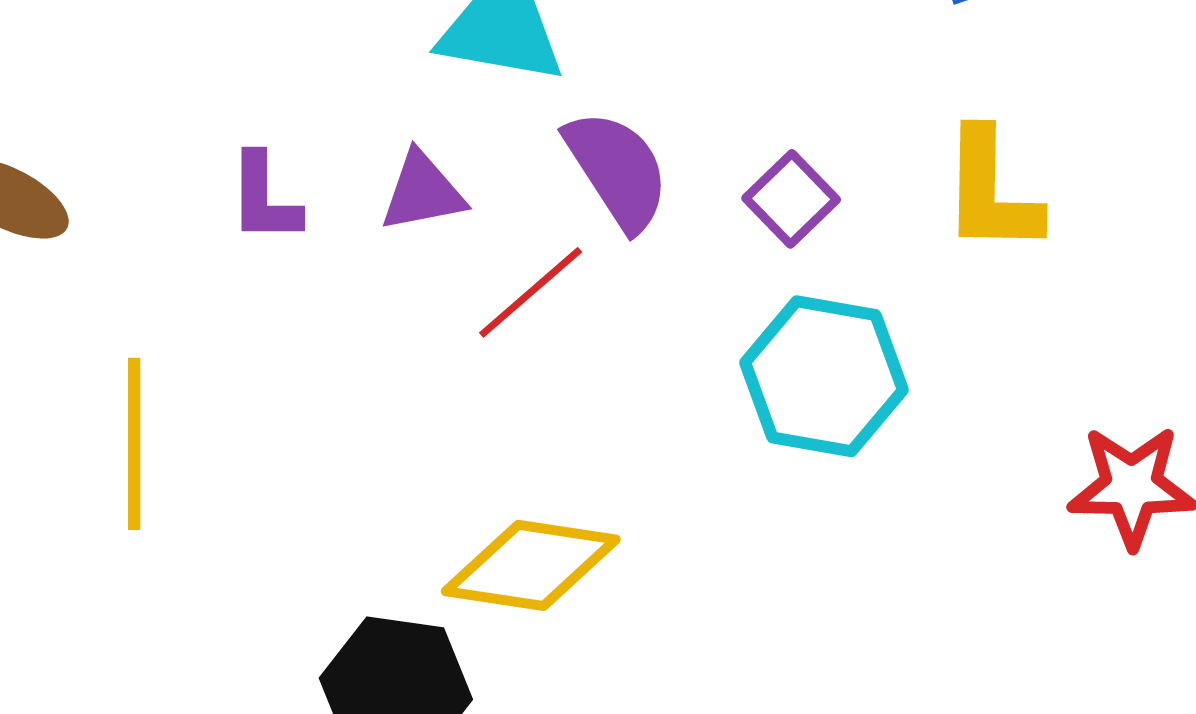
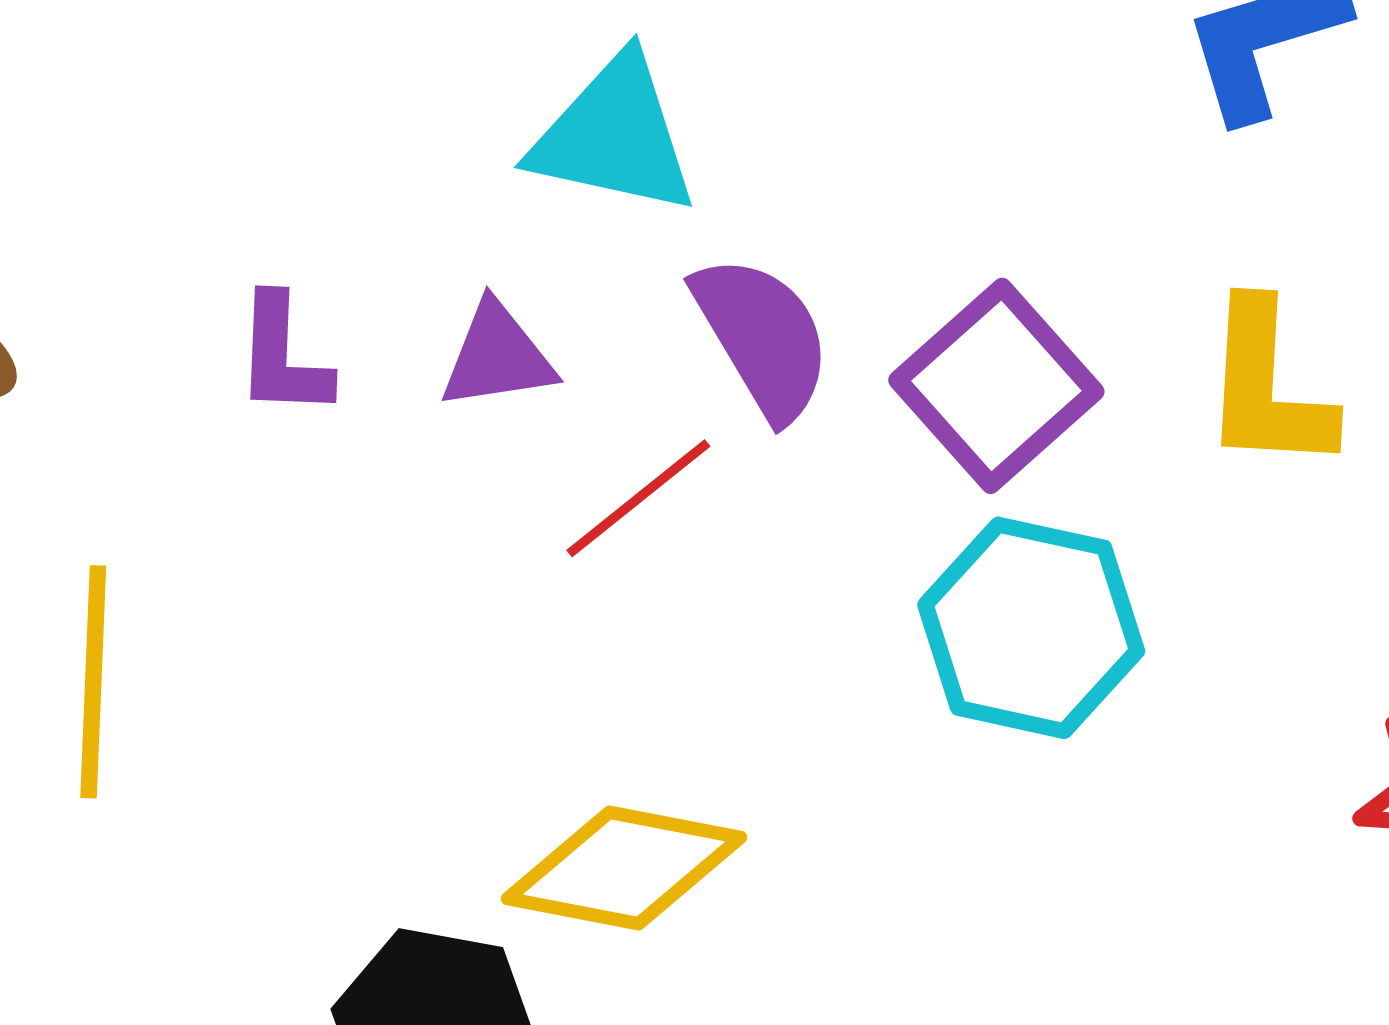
purple square: (791, 199) -> (996, 386), size x1.6

